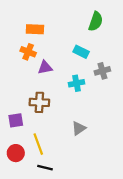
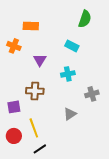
orange cross: (28, 52) -> (14, 46), moved
purple triangle: (45, 68) -> (40, 60), turned -48
gray cross: (102, 71) -> (92, 94), moved
black line: (45, 168) -> (40, 149), turned -48

